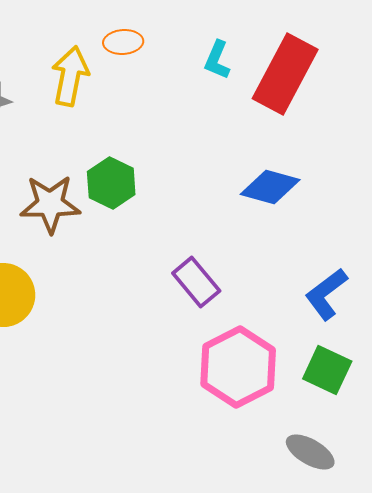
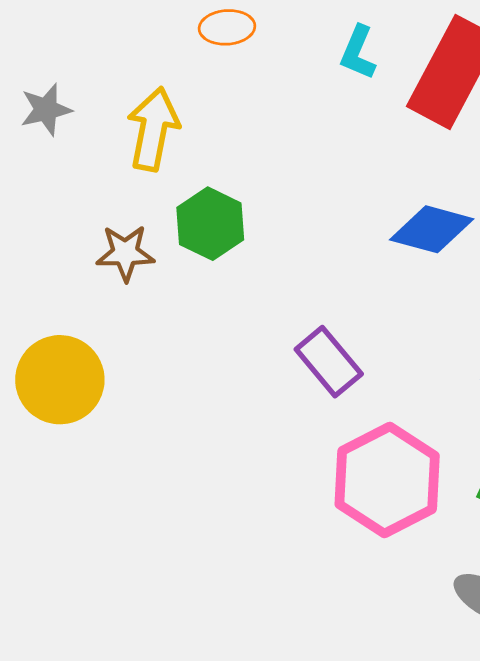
yellow arrow: (70, 76) -> (153, 129), moved
brown star: (50, 204) -> (125, 253), size x0.7

